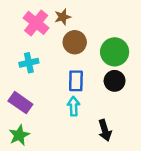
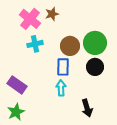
brown circle: (75, 42) -> (70, 46), moved
cyan cross: (29, 63) -> (35, 44), moved

